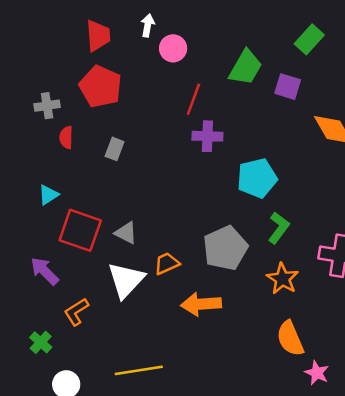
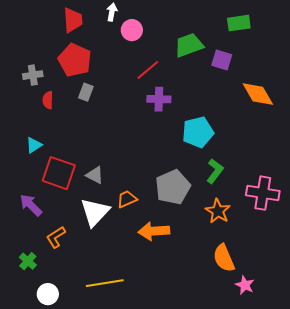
green rectangle: (309, 39) -> (239, 23), turned 40
green trapezoid: (246, 67) -> (189, 45), turned -140
red line: (193, 99) -> (148, 70), turned 30
gray rectangle: (115, 149) -> (86, 92), moved

